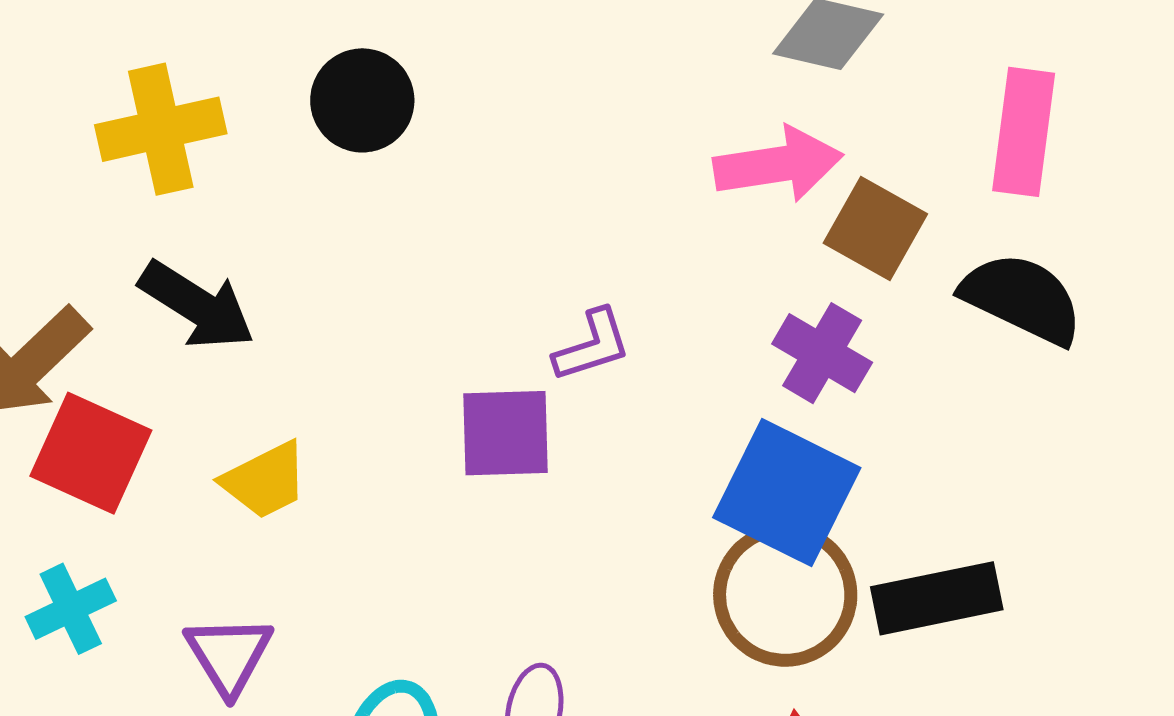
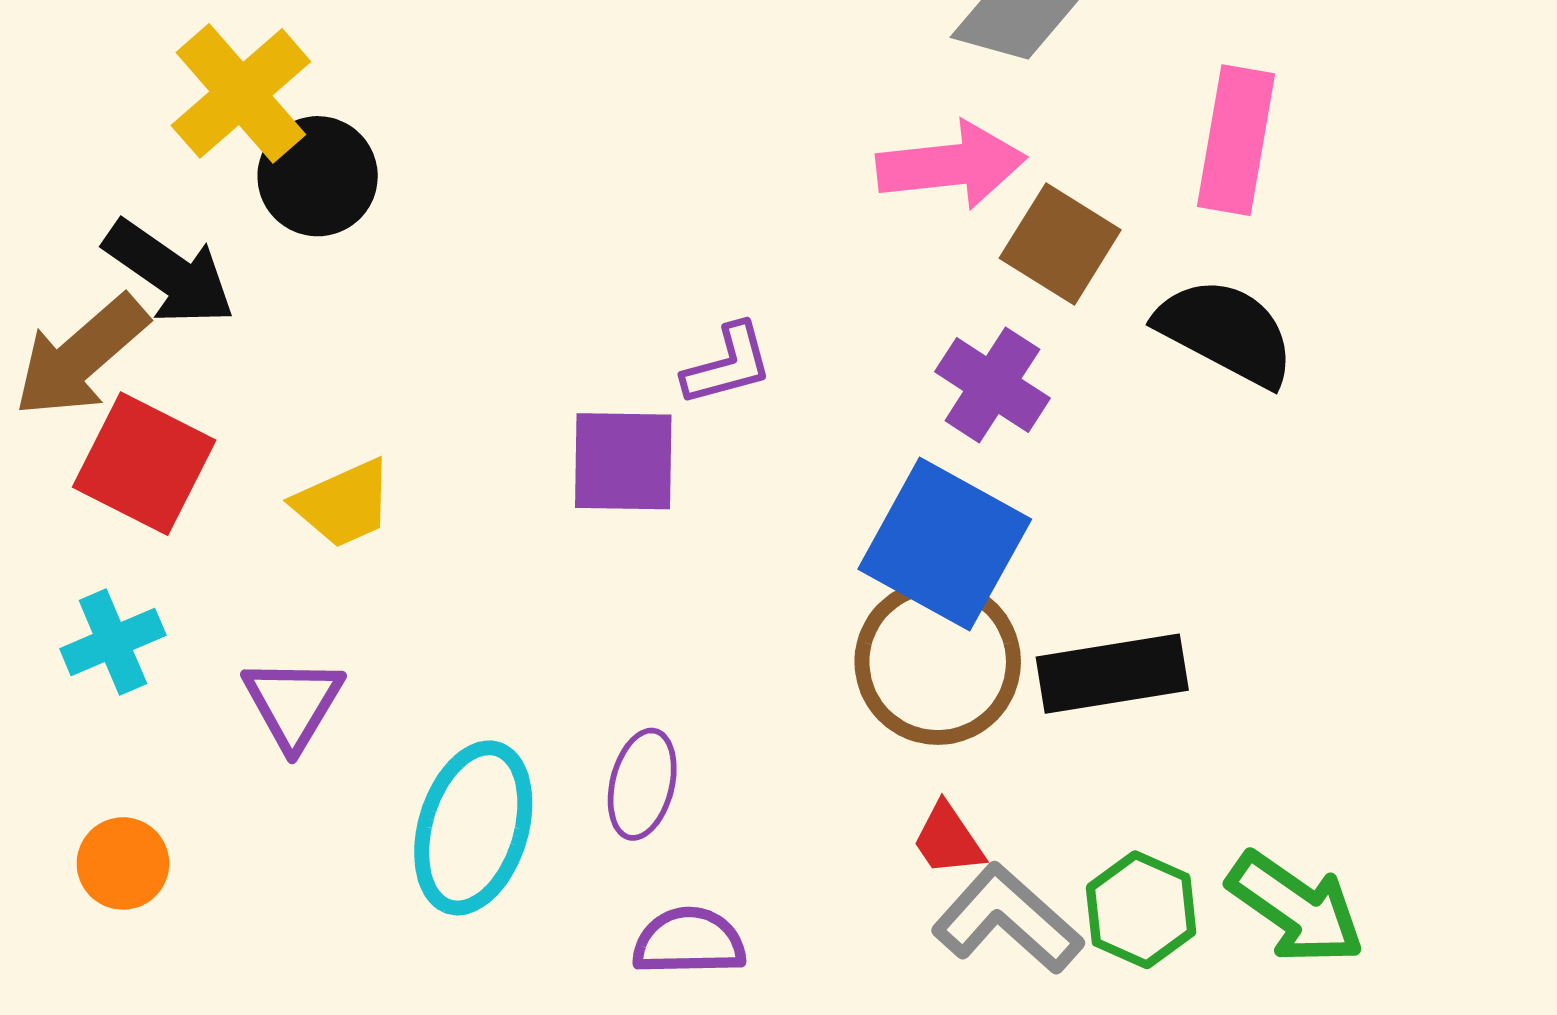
black circle: (362, 100) -> (318, 176), moved
yellow cross: (161, 129) -> (241, 93), turned -31
black arrow: (197, 305) -> (169, 273), moved

